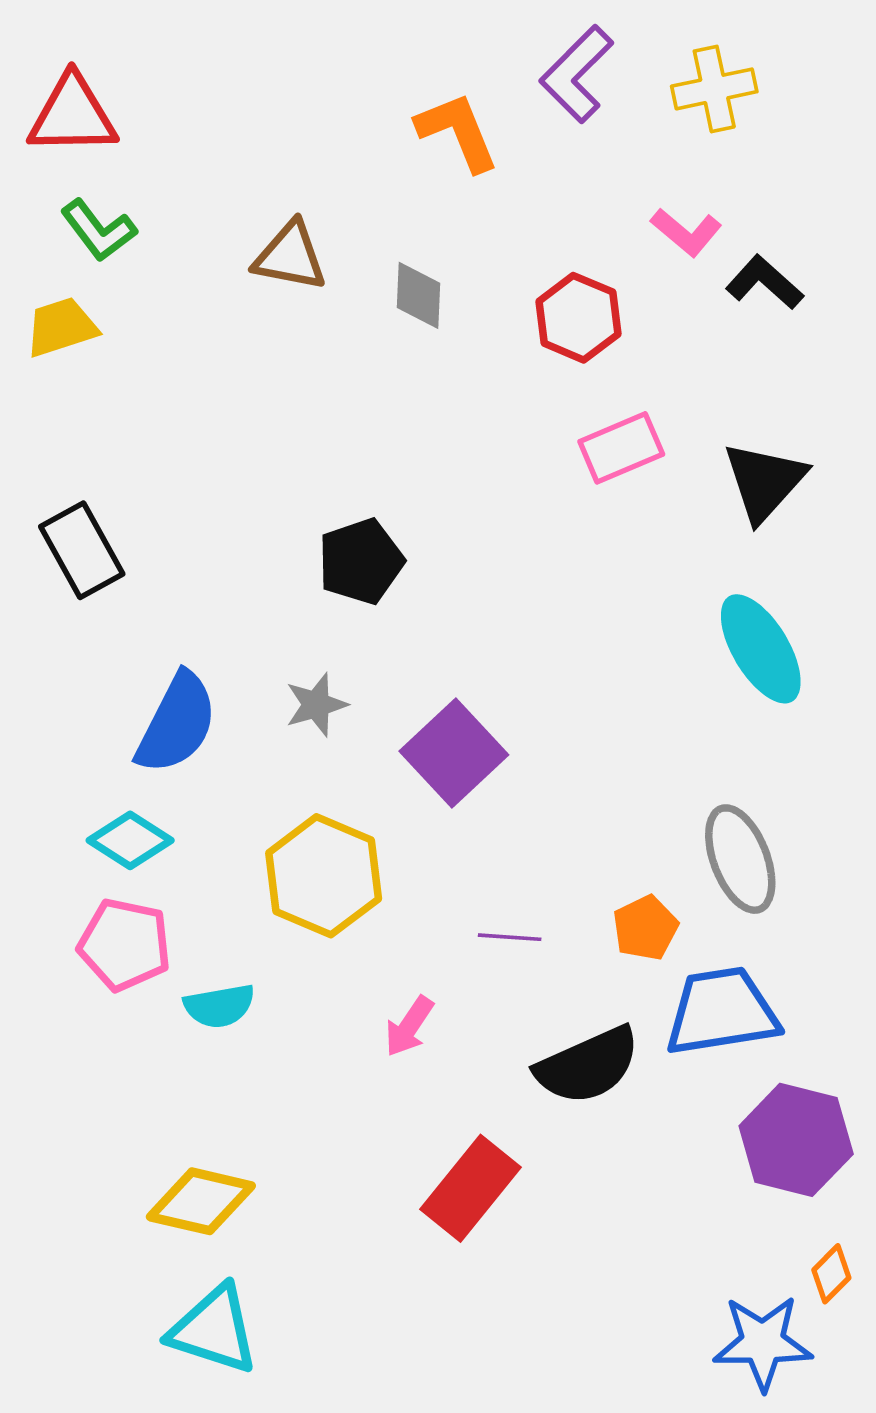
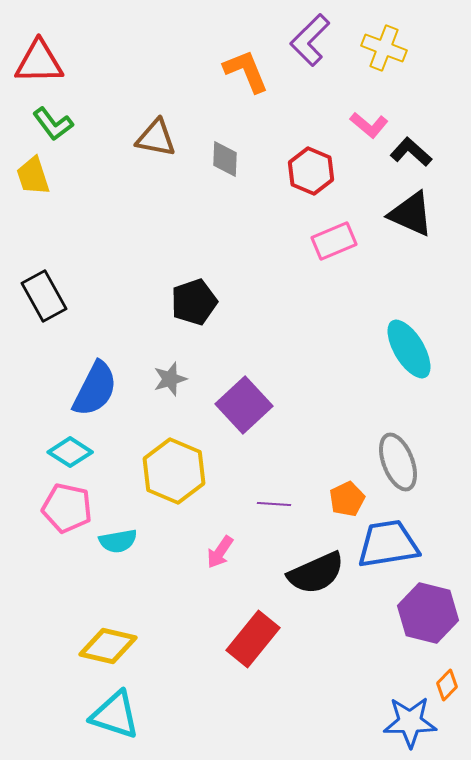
yellow cross: (714, 89) -> (384, 48), turned 33
yellow trapezoid: (61, 327) -> (33, 176), turned -90
black triangle: (764, 481) -> (411, 214), moved, turned -48

